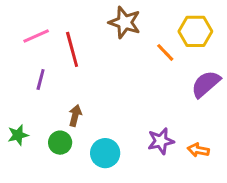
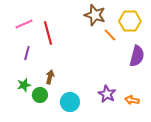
brown star: (125, 22) -> (95, 15), moved
purple semicircle: (206, 84) -> (137, 56), turned 145
green star: (18, 135) -> (24, 85), moved
purple star: (161, 141) -> (107, 94), turned -30

